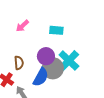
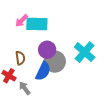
cyan rectangle: (56, 30) -> (37, 24), moved, size x1.5
cyan cross: (69, 61) -> (85, 52), moved

